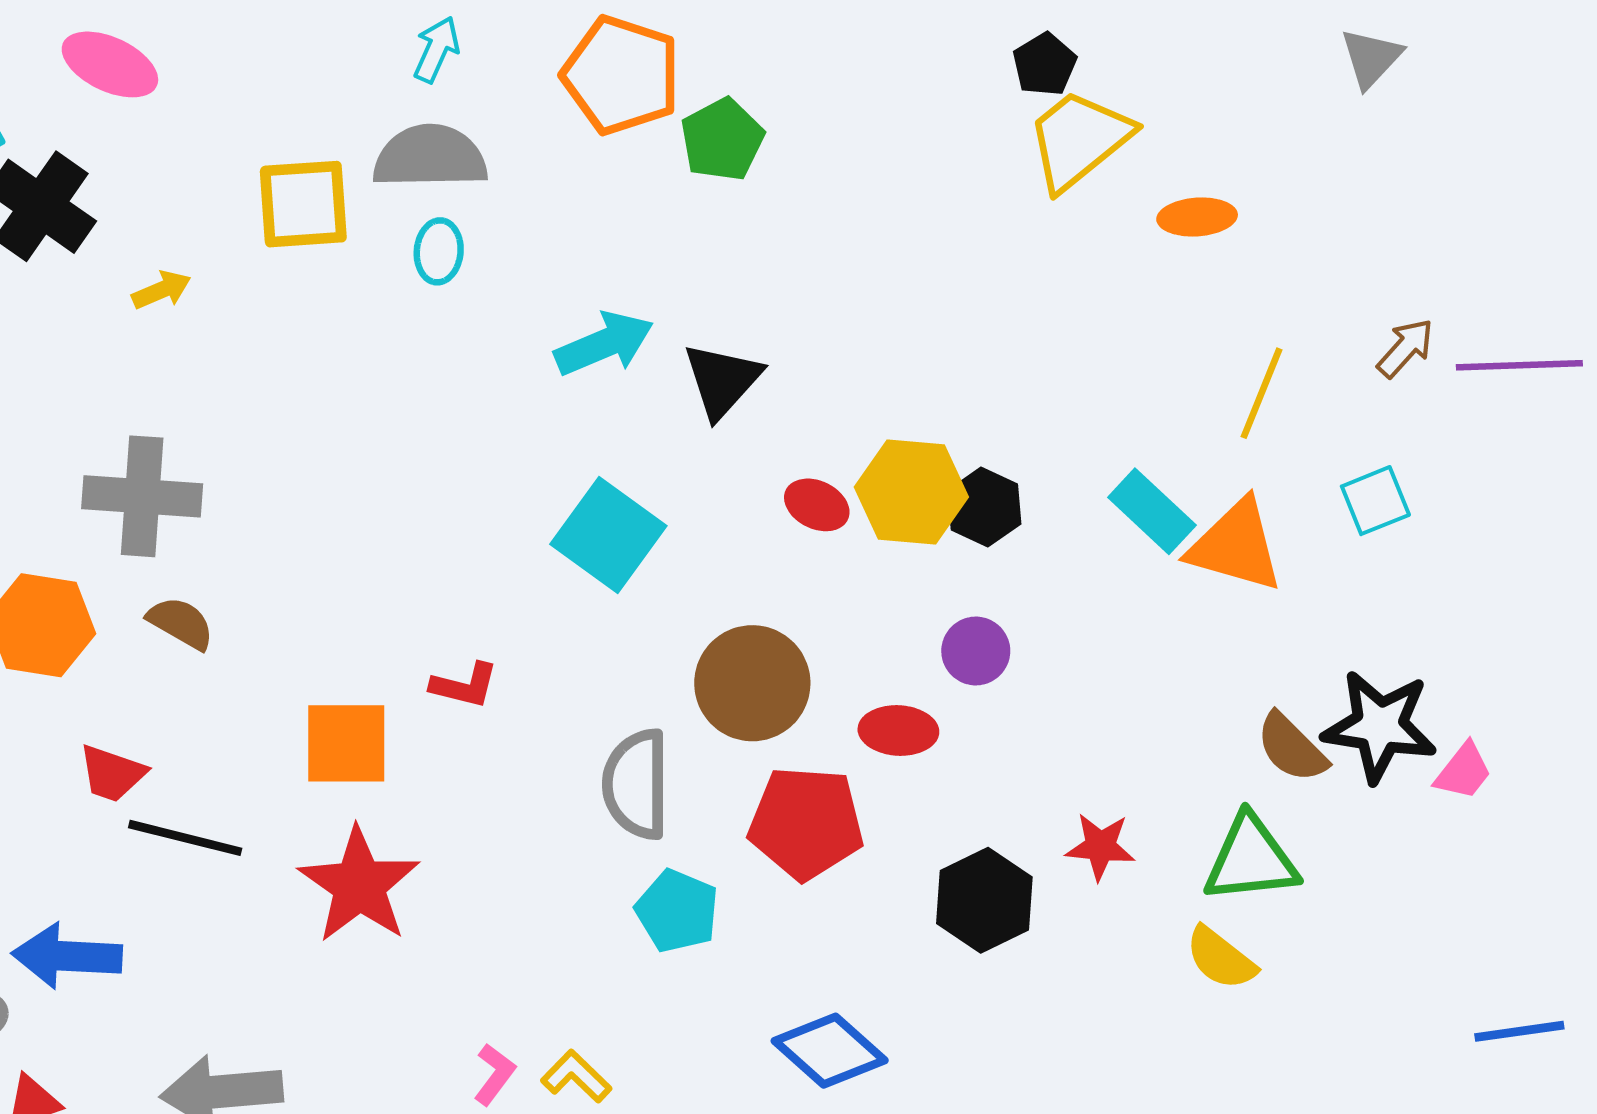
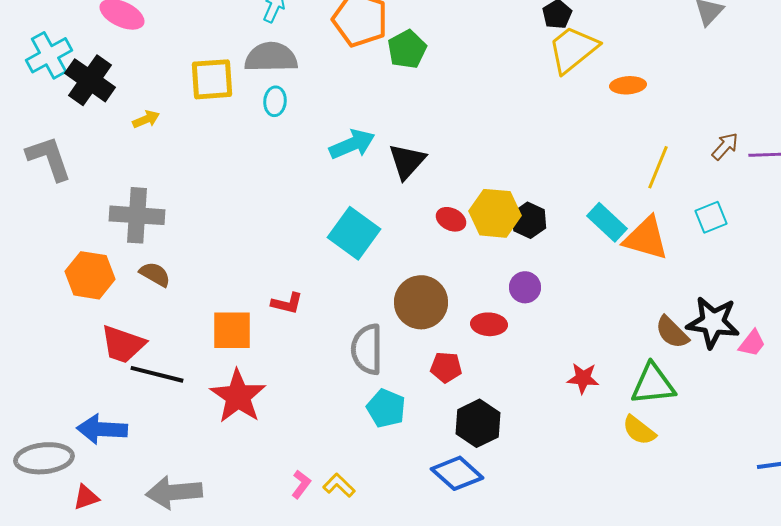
red trapezoid: (112, 773) -> (123, 344), size x1.4
red pentagon: (806, 823) -> (446, 367), size x0.6
black hexagon: (984, 900) -> (478, 423), moved

